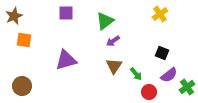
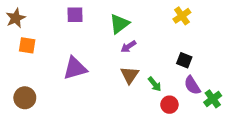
purple semicircle: (169, 75) -> (192, 85), turned 96

